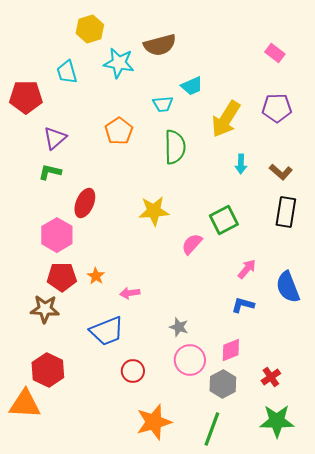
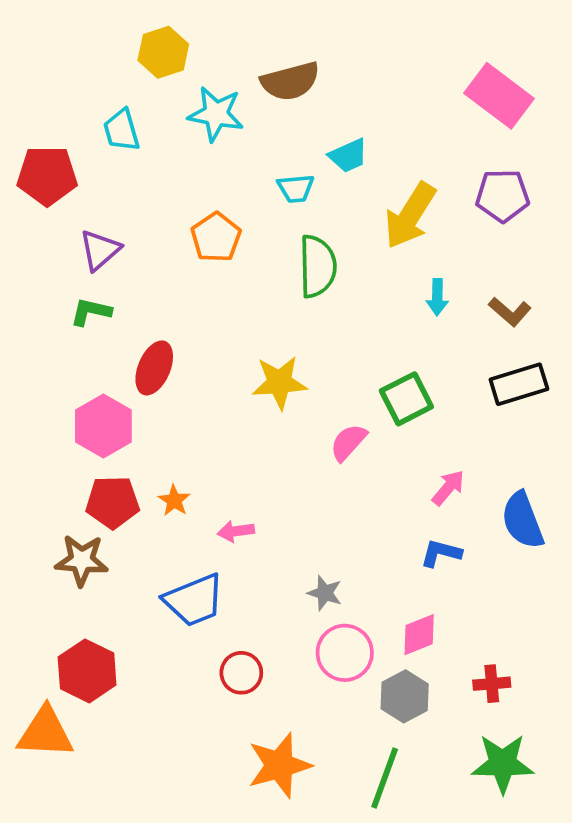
pink rectangle: (275, 53) -> (499, 96), size x1.8
black rectangle: (286, 212) -> (519, 384), turned 64
red cross: (271, 377) -> (492, 684), turned 30

